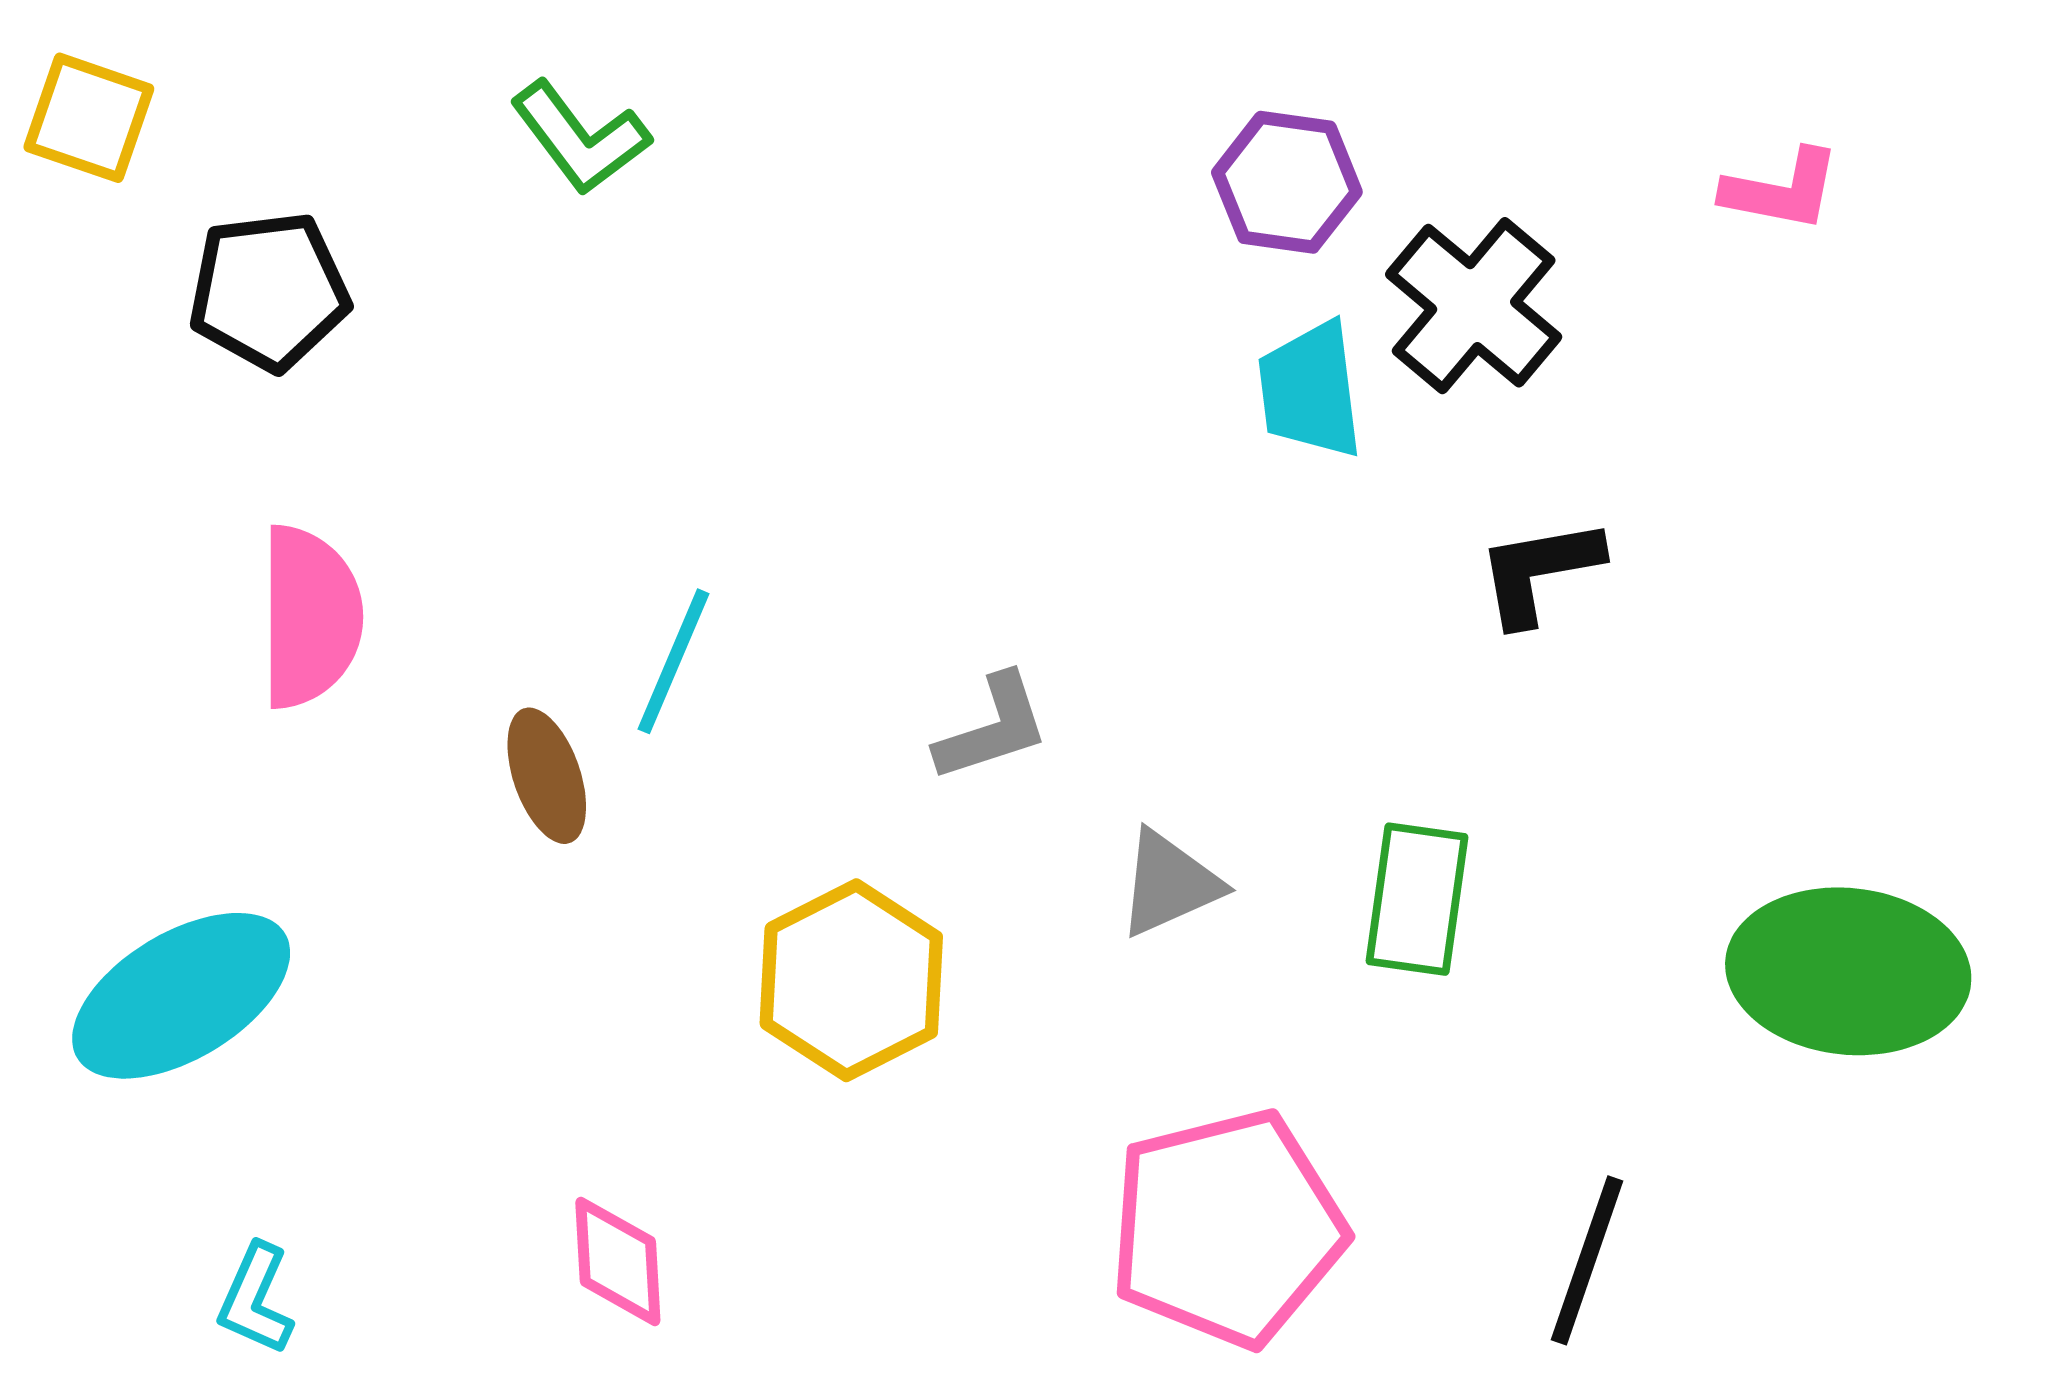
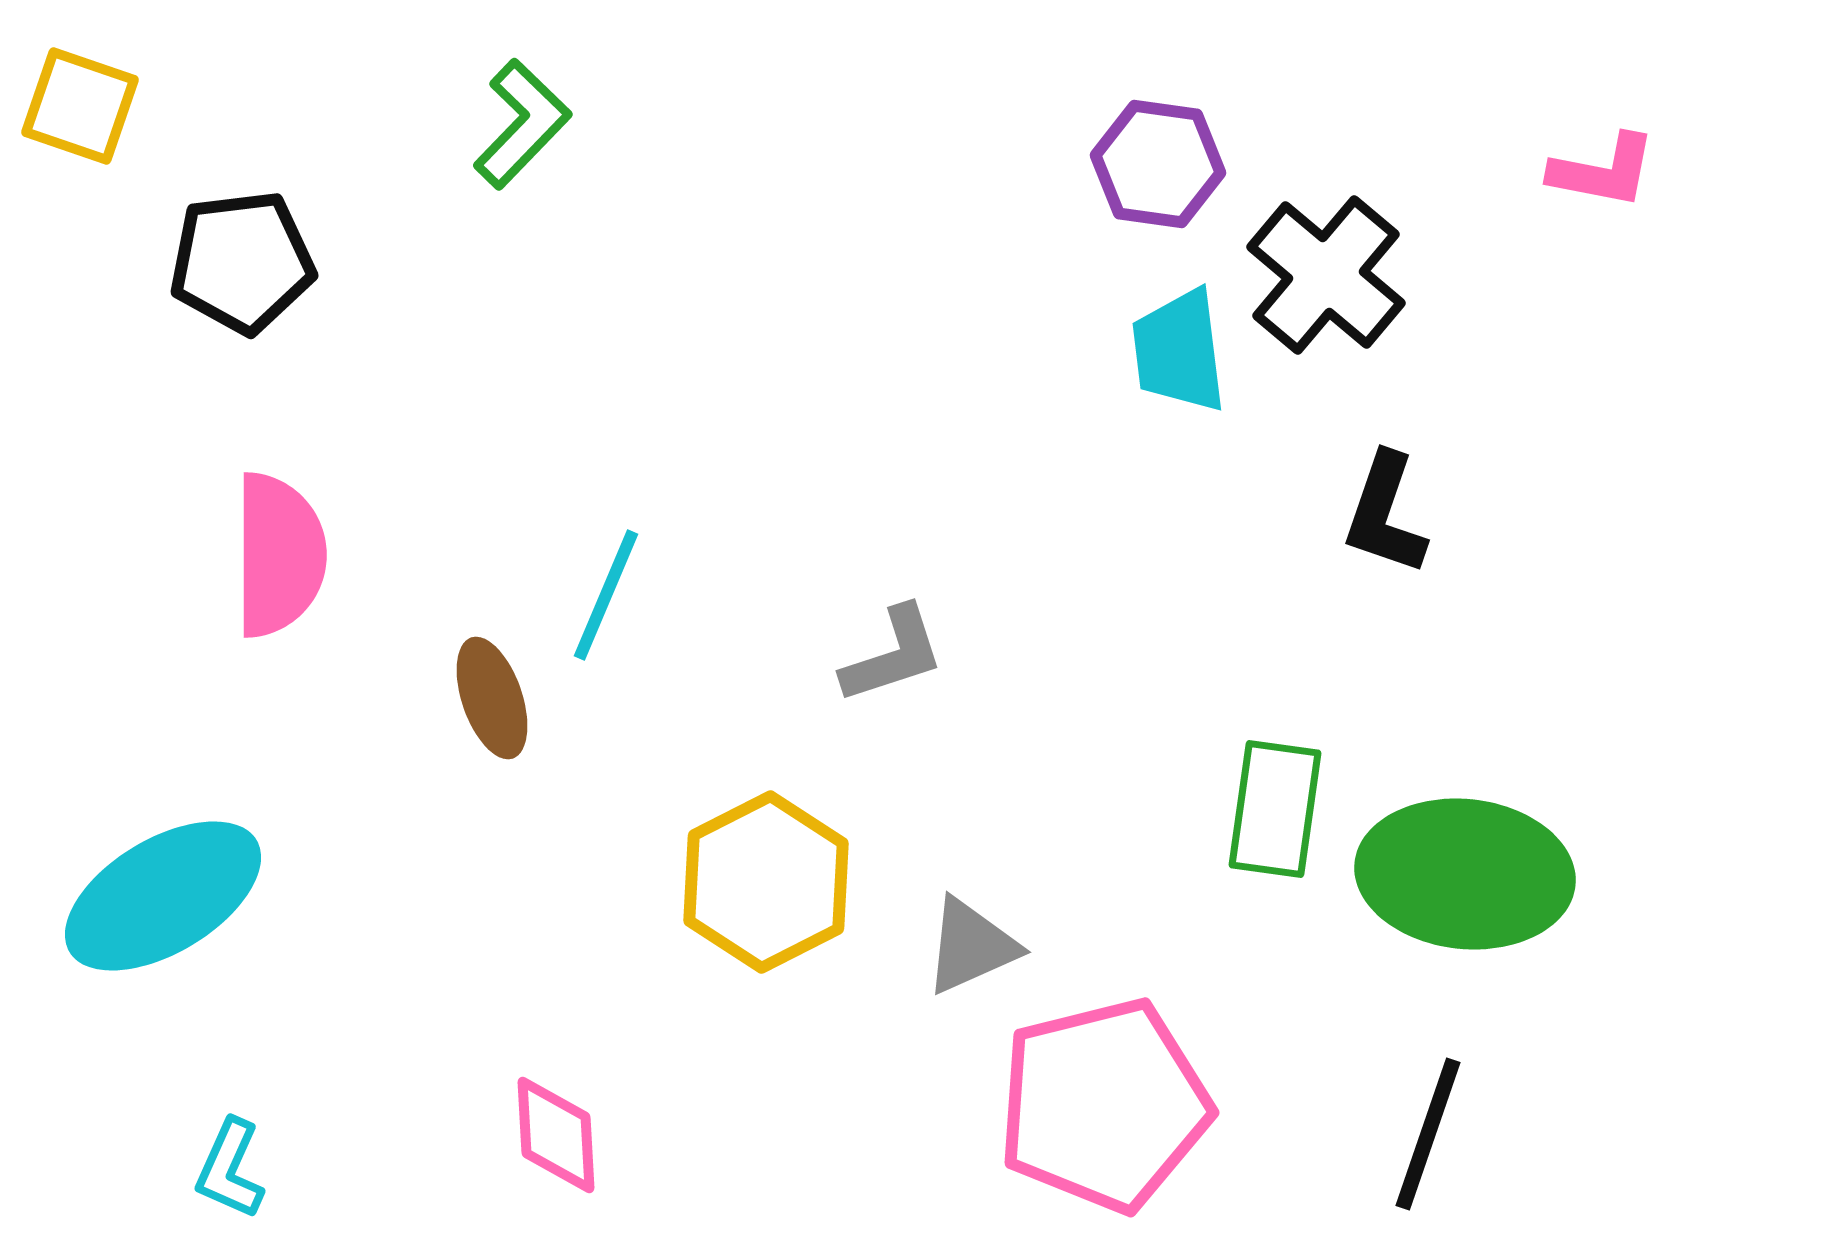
green L-shape: (580, 138) -> (522, 124), turned -99
black L-shape: (1539, 571) -> (1385, 514), turned -61
gray triangle: (1169, 884) -> (971, 946), moved
green ellipse: (1848, 971) -> (1465, 874), moved

